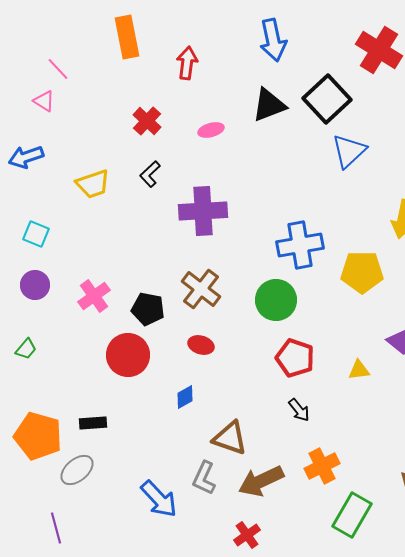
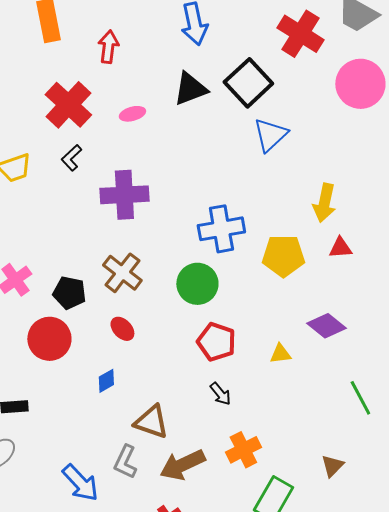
red cross: (147, 121) -> (68, 105), size x1.6
red ellipse: (201, 345) -> (122, 329), turned 30

